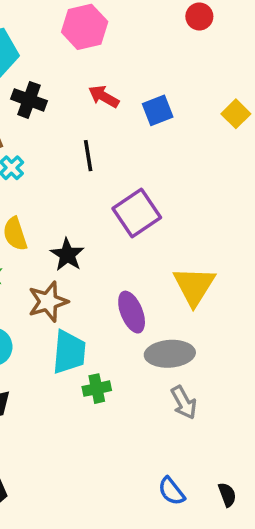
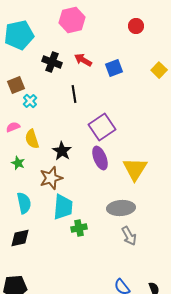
red circle: (199, 16) -> (136, 26), moved
black cross: (29, 100) -> (52, 62), moved
purple ellipse: (132, 312) -> (100, 158), moved

